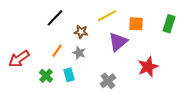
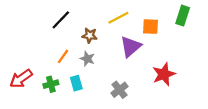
green rectangle: (169, 24) -> (183, 16), moved
red arrow: (19, 59) -> (21, 79), moved
green cross: (46, 76) -> (51, 84), turned 32

